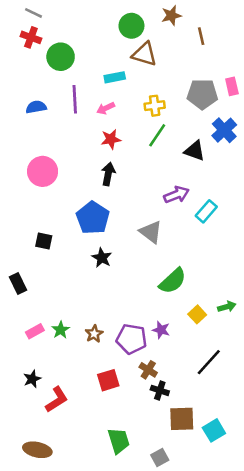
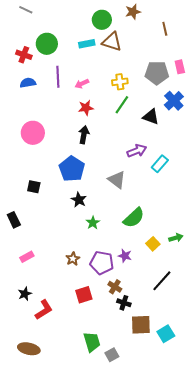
brown line: (201, 36) -> (165, 29), moved
red cross: (31, 37) -> (24, 55), moved
cyan rectangle: (115, 77) -> (87, 44), moved
green star: (61, 330) -> (93, 223), moved
gray square: (160, 457) -> (112, 355), moved

